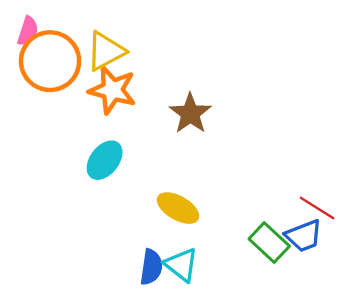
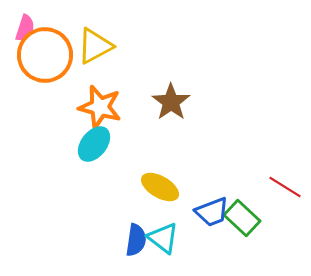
orange star: (112, 90) -> (100, 107), moved
blue trapezoid: (304, 236) -> (212, 212), moved

